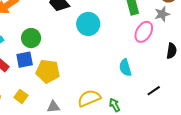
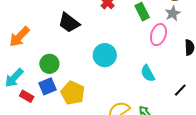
cyan circle: (88, 24) -> (105, 55), moved
yellow pentagon: (48, 71) -> (73, 93), turned 30

